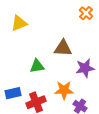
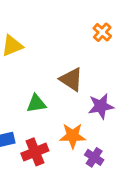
brown triangle: (63, 48) -> (71, 79), turned 30

